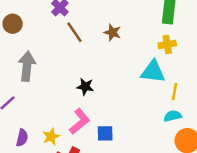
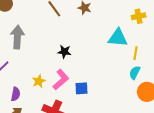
yellow cross: (167, 44) -> (139, 16), moved
cyan semicircle: (173, 116) -> (135, 73), turned -48
yellow star: (51, 137) -> (39, 81), moved

